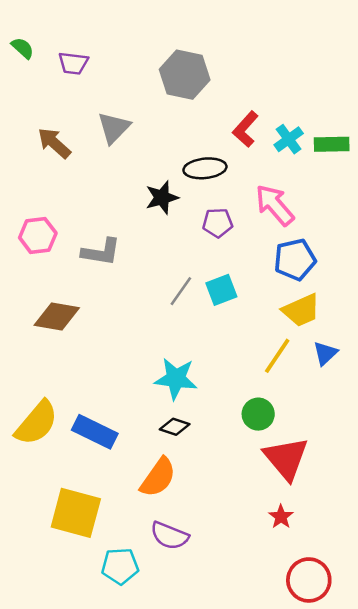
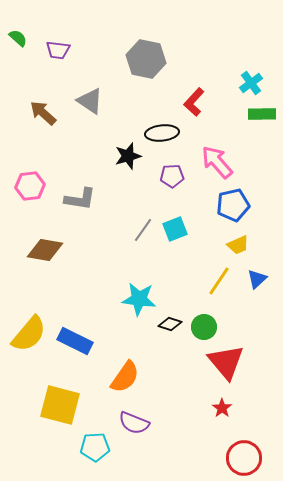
gray triangle: (114, 128) -> (90, 101), turned -40
cyan cross: (289, 139) -> (251, 83), moved
yellow trapezoid: (301, 310) -> (238, 245), size x0.7
black diamond: (175, 427) -> (170, 324), moved

